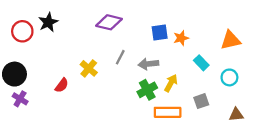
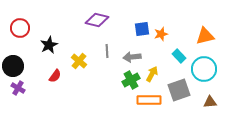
black star: (48, 22) -> (49, 45), moved
gray line: (120, 57) -> (107, 51), turned -32
cyan circle: (229, 77) -> (204, 69), size x1.6
gray square: (201, 101) -> (179, 90), size x1.6

